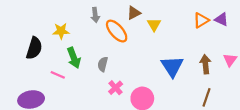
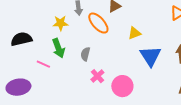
yellow triangle: (154, 25) -> (134, 33), moved, turned 40
yellow star: (61, 31) -> (60, 23), moved
black semicircle: (34, 48) -> (21, 39), turned -120

